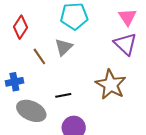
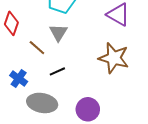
blue cross: (14, 82) -> (19, 79), turned -30
black line: (63, 95) -> (57, 71), moved

